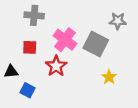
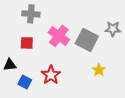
gray star: (118, 21) -> (113, 29), moved
red star: (56, 66) -> (51, 75), moved

